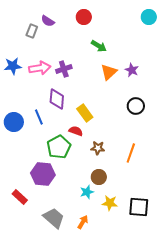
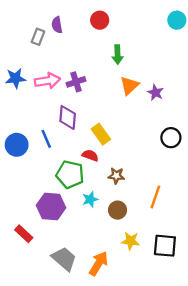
purple semicircle: (48, 21) -> (57, 25), turned 48
green arrow: (99, 46) -> (118, 55), turned 56
purple star: (132, 70) -> (155, 93), moved
black circle: (136, 106) -> (171, 138), moved
green pentagon: (59, 147) -> (70, 174), turned -30
orange line: (131, 153) -> (155, 197), moved
cyan star: (87, 192) -> (90, 199), moved
orange arrow: (83, 222) -> (99, 263), size x1.5

